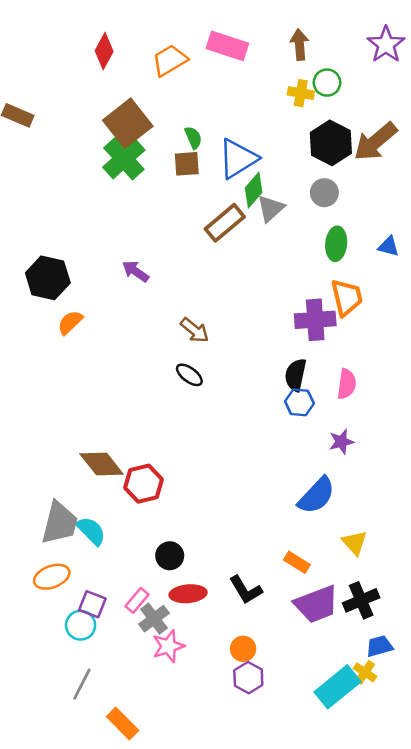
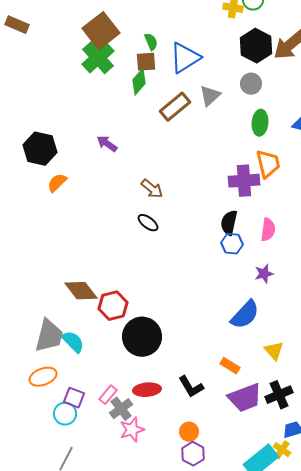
green diamond: (254, 190) -> (139, 82), moved
black circle: (170, 556) -> (142, 337), moved, size x1.8

